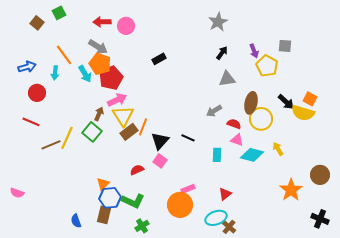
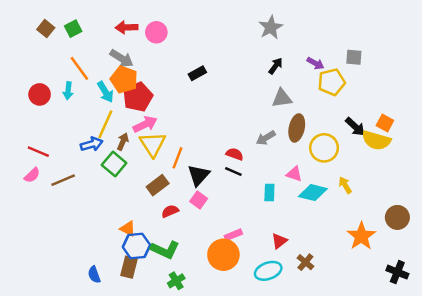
green square: (59, 13) -> (73, 29), moved
purple arrow: (254, 51) -> (315, 63), turned -40
yellow pentagon: (267, 66) -> (332, 82), turned 30
blue arrow: (27, 67) -> (92, 144), moved
red circle: (37, 93) -> (40, 94), moved
brown ellipse: (251, 103) -> (297, 128), moved
red semicircle: (234, 124) -> (235, 154), moved
brown rectangle: (129, 132) -> (158, 185), moved
yellow line: (67, 138) -> (105, 124), moved
orange triangle: (103, 184) -> (128, 229), turned -48
pink semicircle: (17, 193) -> (32, 175), moved, turned -64
brown cross: (229, 227) -> (305, 262), moved

